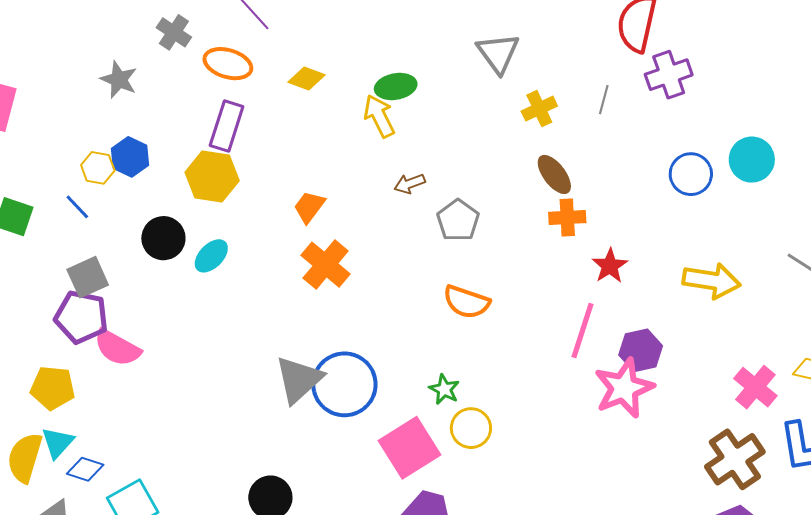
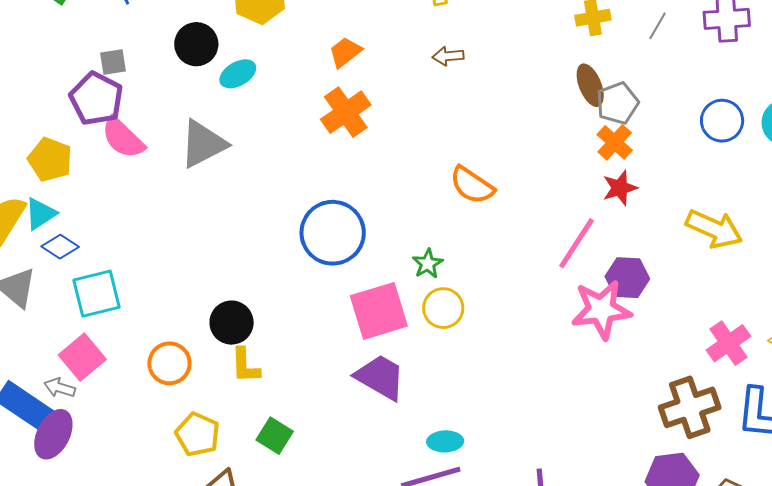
orange cross: (567, 217) -> (615, 142), moved, turned 30
gray pentagon: (458, 220) -> (617, 103), moved
gray square: (88, 277) -> (113, 62), size x0.7
gray triangle: (299, 379) -> (203, 144), moved

